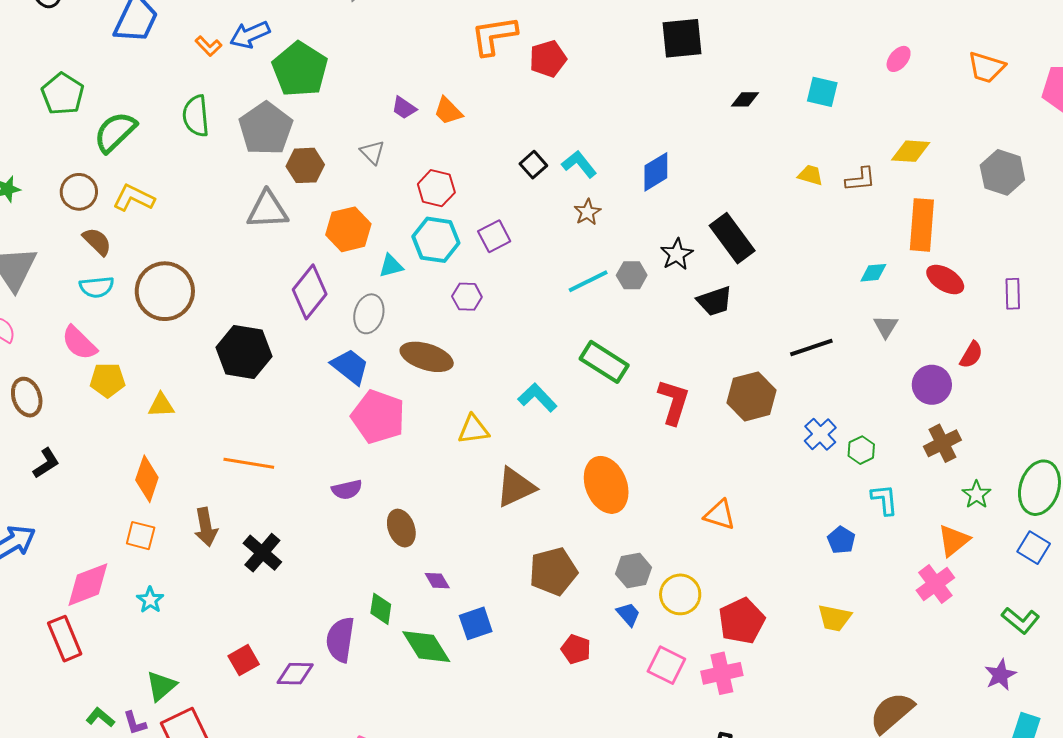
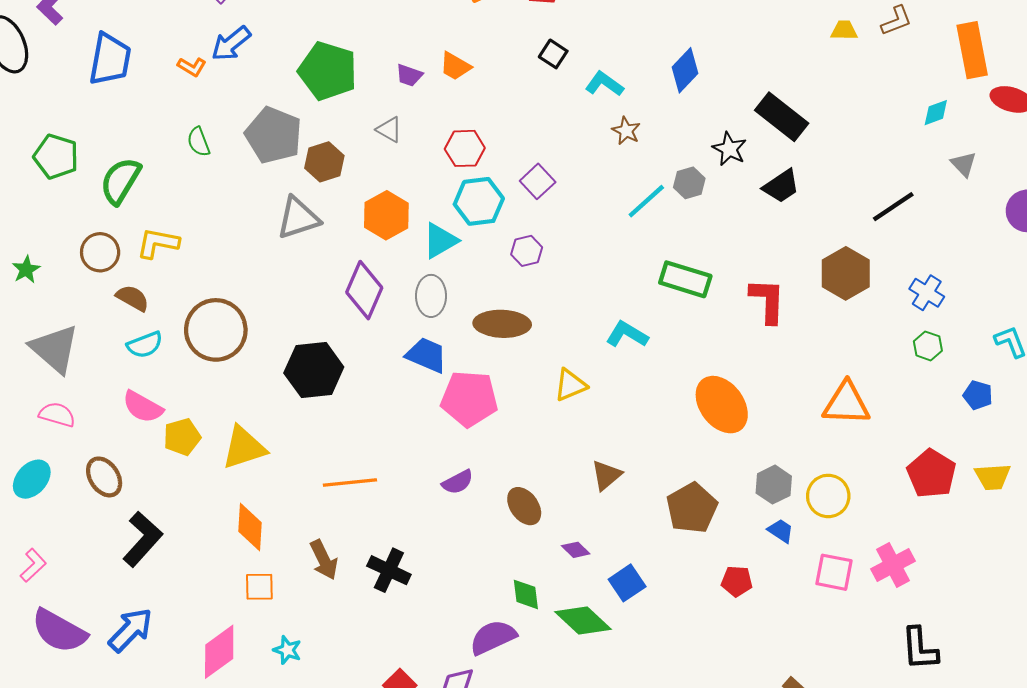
green pentagon: (300, 69) -> (328, 71), moved
green semicircle: (196, 116) -> (199, 142), size x0.7
black square: (533, 165) -> (553, 54), moved
cyan triangle: (391, 266) -> (440, 241), size x1.4
yellow triangle: (161, 405) -> (244, 448), size x1.6
green hexagon: (861, 450) -> (928, 346), moved
black L-shape: (46, 463) -> (142, 539), size x1.6
brown triangle: (516, 487) -> (606, 475), moved, size x0.7
orange triangle: (720, 515) -> (846, 403), size x1.4
red pentagon: (742, 621) -> (932, 474), moved
purple semicircle: (340, 640) -> (493, 637), turned 72

